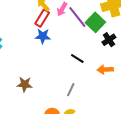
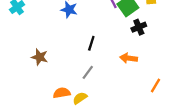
black line: (77, 58) -> (91, 43), moved, turned 64

